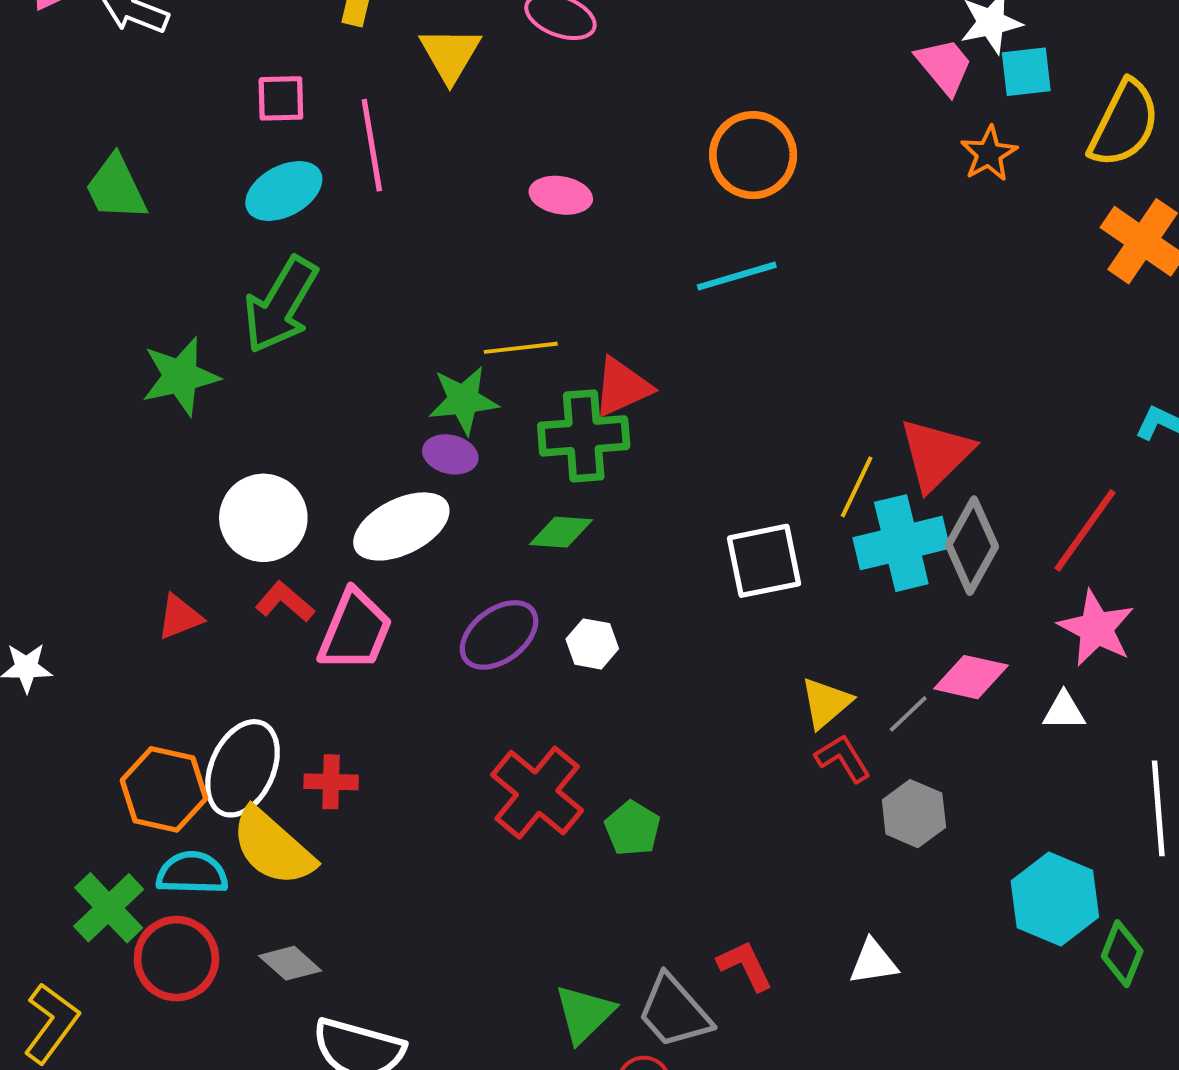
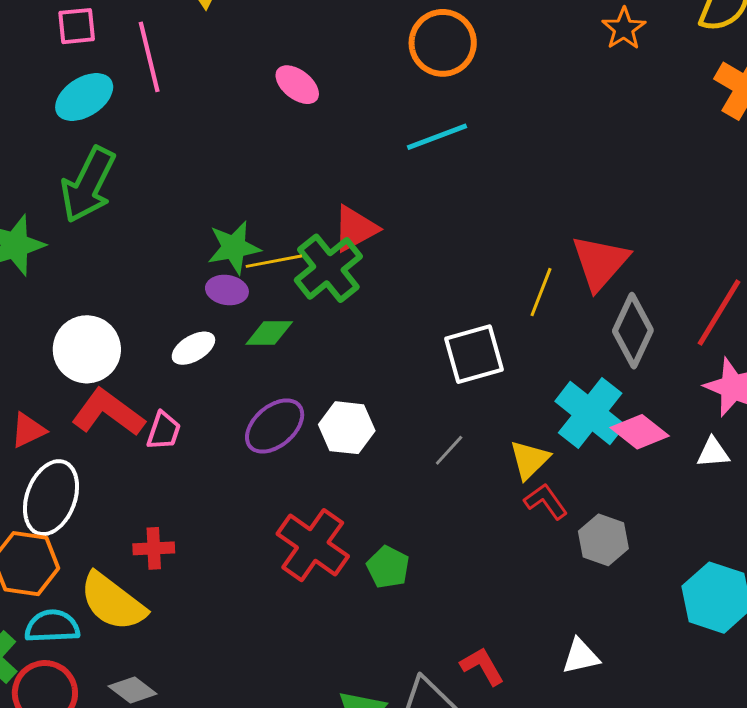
pink ellipse: (561, 195) -> (297, 85), turned 33
yellow line: (521, 348) -> (274, 261), moved
green cross: (584, 436) -> (328, 268), turned -30
white ellipse: (401, 526) -> (193, 348), size x0.6
green diamond: (561, 532) -> (269, 333), moved
cyan cross: (901, 543) -> (590, 413), moved, turned -34
red L-shape: (285, 602) -> (108, 413), size x1.6
pink trapezoid: (355, 631) -> (164, 431), size x0.6
white hexagon: (592, 644) -> (347, 428), size x1.4
pink diamond: (971, 677) -> (640, 432), turned 30
gray line: (908, 714) -> (449, 450), moved
white ellipse: (242, 768) -> (51, 498), moved

